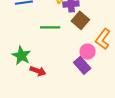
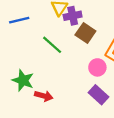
green line: (50, 27) -> (52, 45), turned 48
purple rectangle: (82, 65) -> (99, 95), moved

